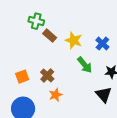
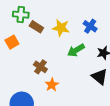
green arrow: (85, 65) -> (76, 50), turned 108
orange square: (22, 77) -> (12, 42), moved

